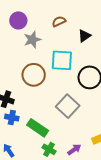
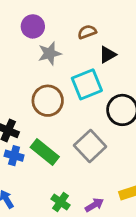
black triangle: (84, 36) -> (108, 55), moved
cyan square: (62, 60) -> (87, 84), turned -30
green rectangle: (38, 128) -> (45, 152), moved

